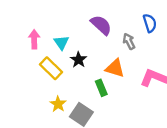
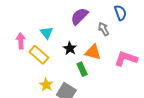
purple semicircle: (101, 25) -> (79, 16), turned -84
pink arrow: (34, 39) -> (21, 41), moved
black star: (79, 60) -> (70, 48), moved

